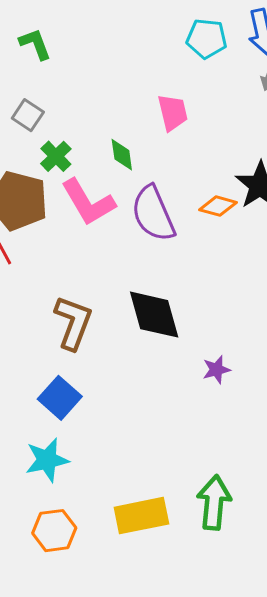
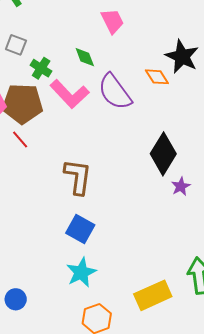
orange diamond: (218, 206) -> (157, 77), turned 55
black diamond: (154, 315) -> (163, 154), moved, turned 60

